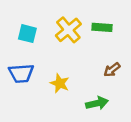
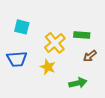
green rectangle: (102, 27) -> (82, 35), moved
yellow cross: (68, 30) -> (55, 43), moved

